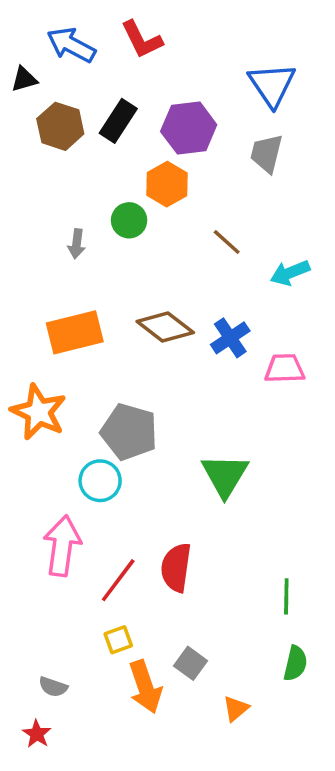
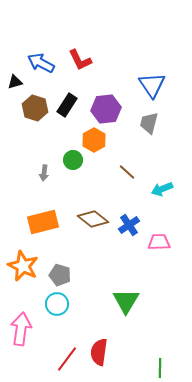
gray pentagon: (129, 432) -> (60, 275), moved, size x0.7
pink arrow: (62, 546) -> (21, 329), moved

